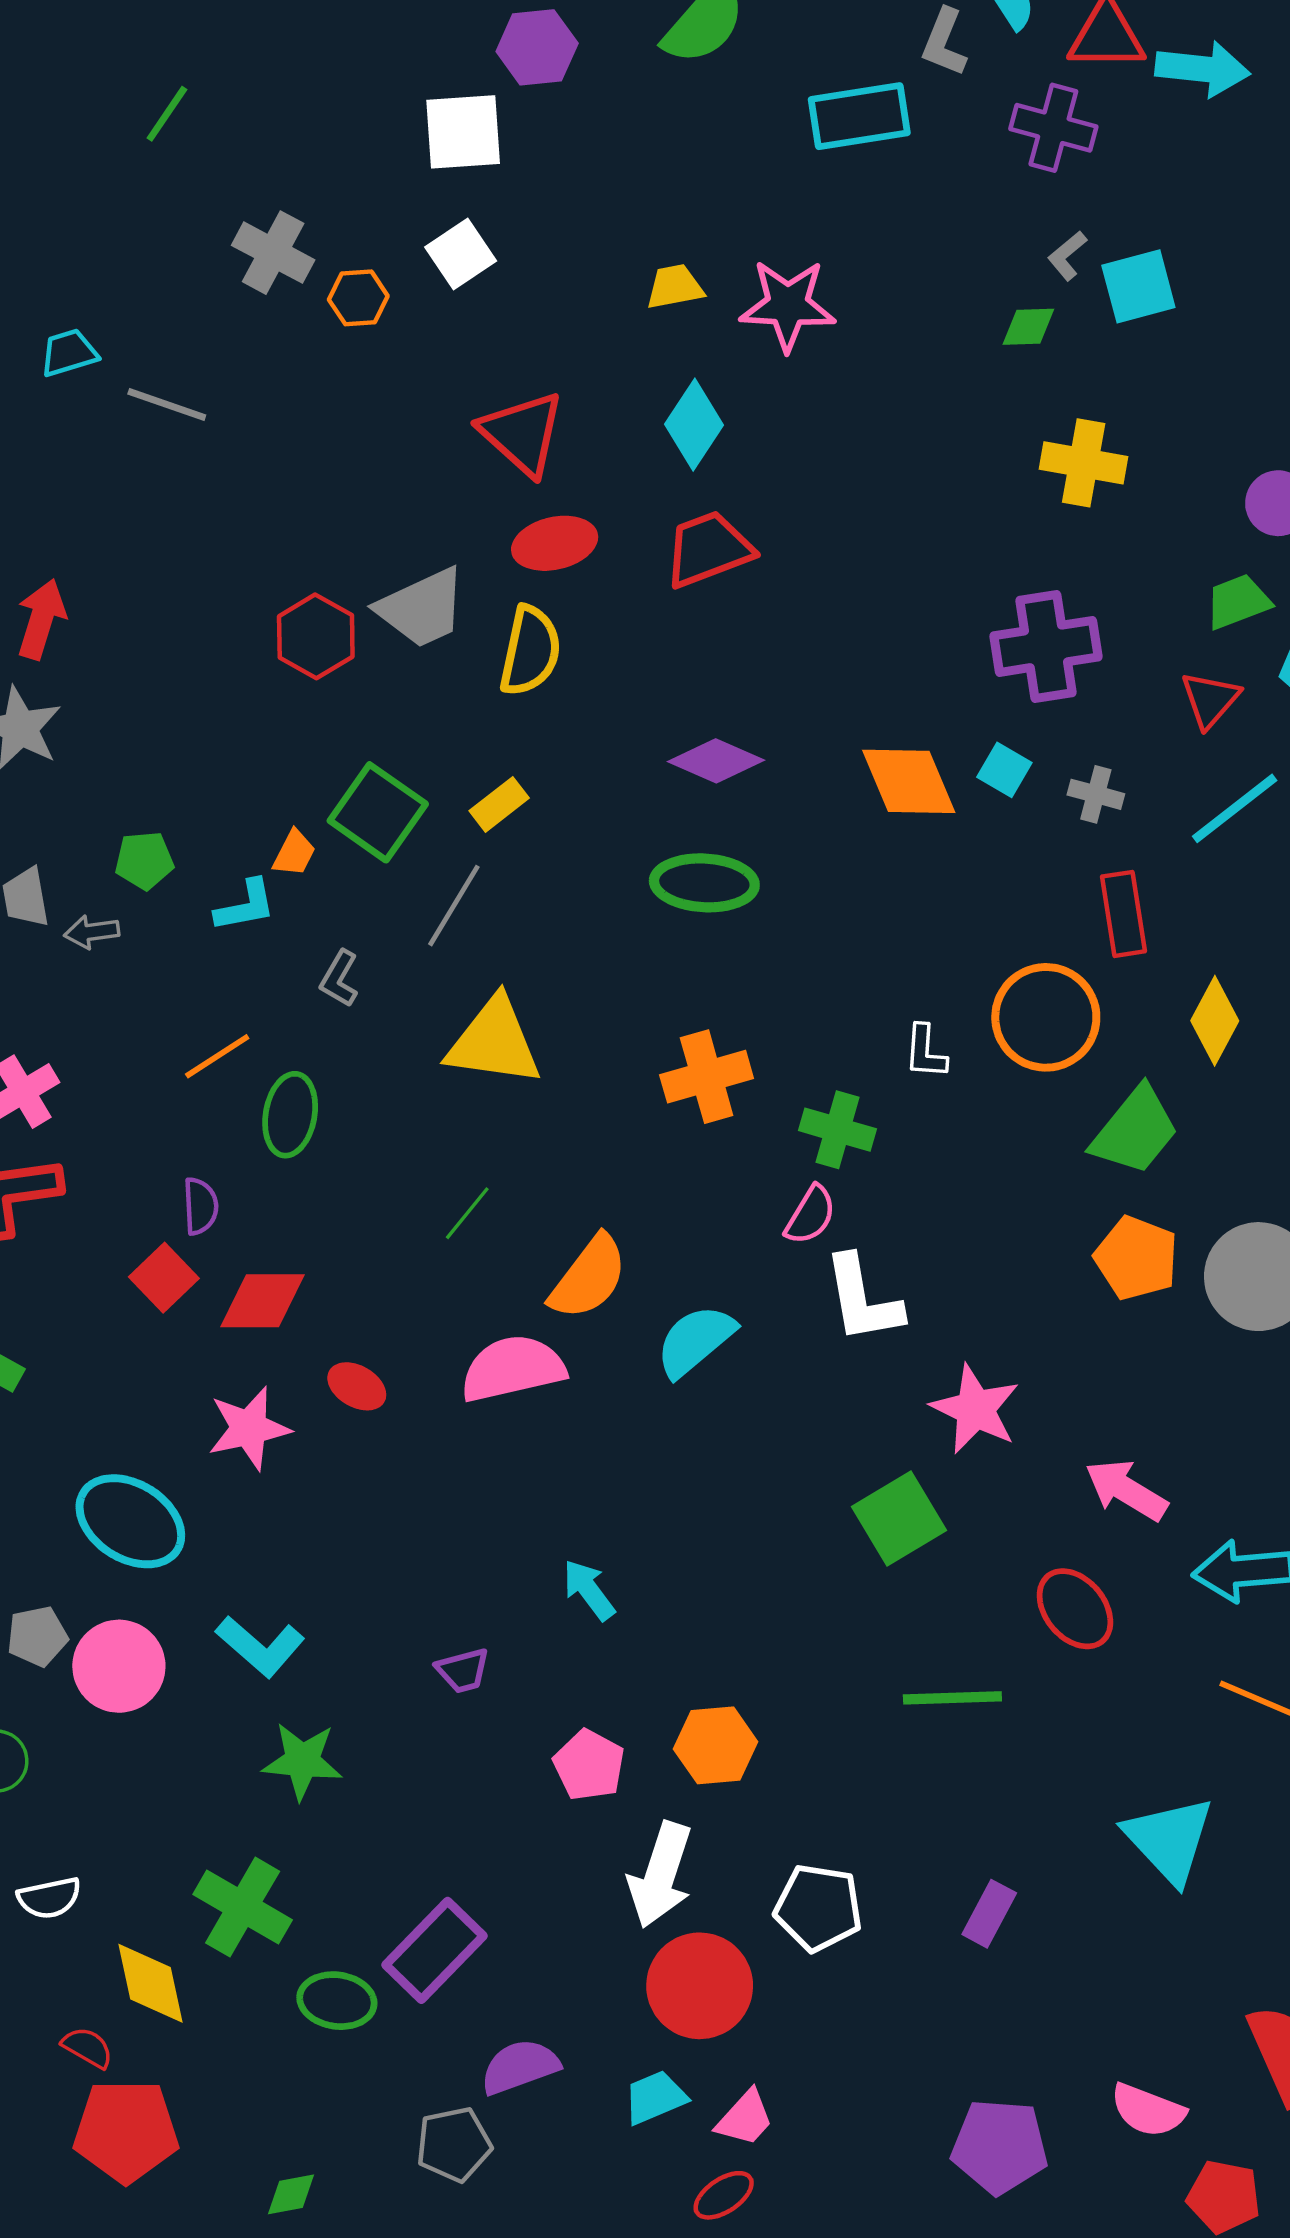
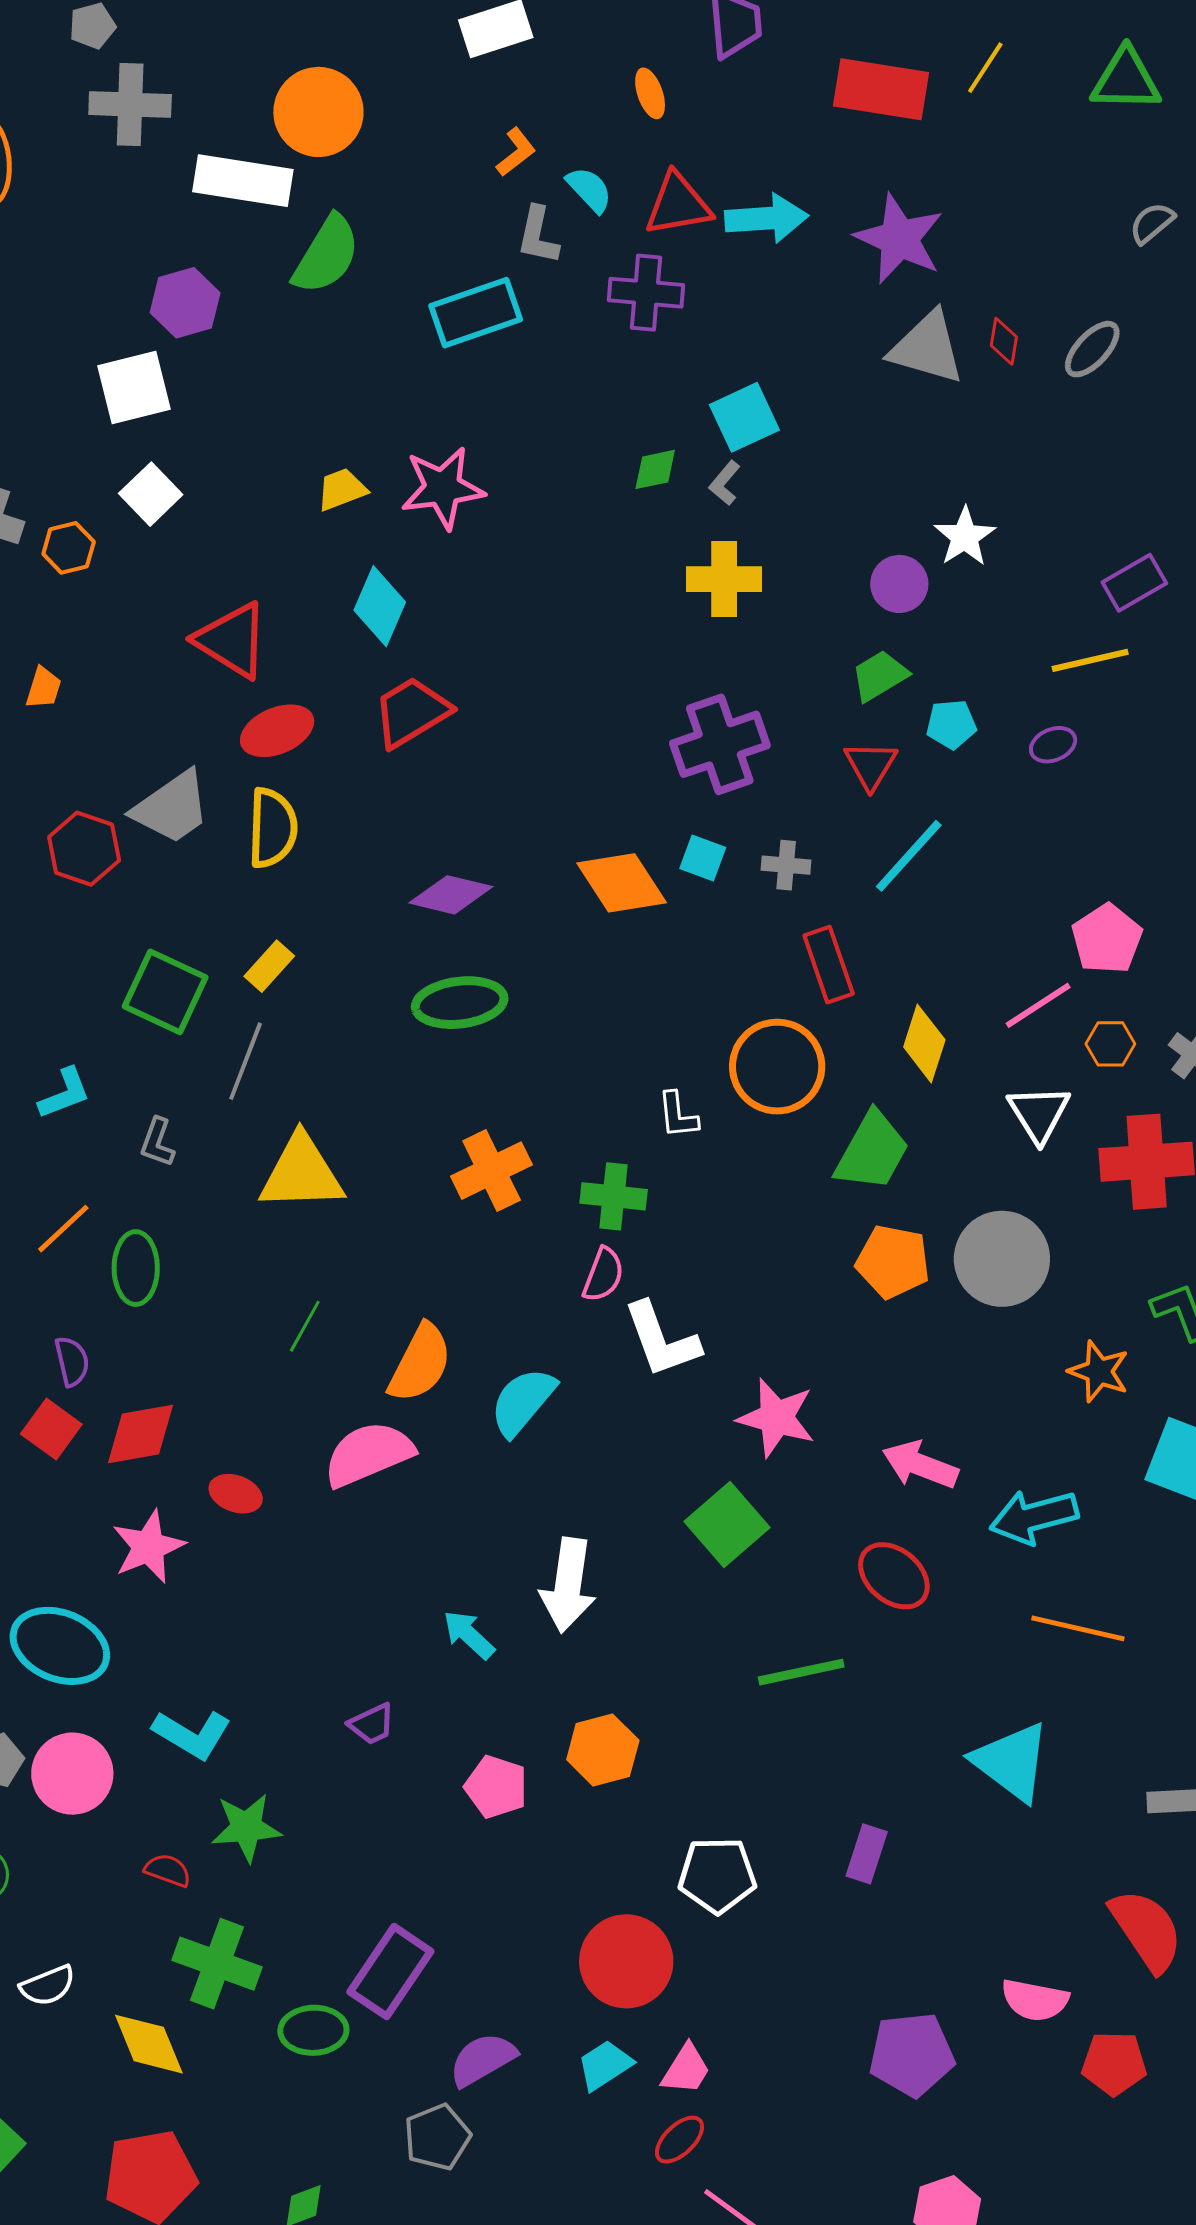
gray L-shape: (1067, 256) -> (725, 483), moved
orange trapezoid: (294, 853) -> (43, 688), moved
white arrow: (660, 1875) -> (568, 1585), moved
red semicircle: (88, 2048) -> (168, 1870), moved

